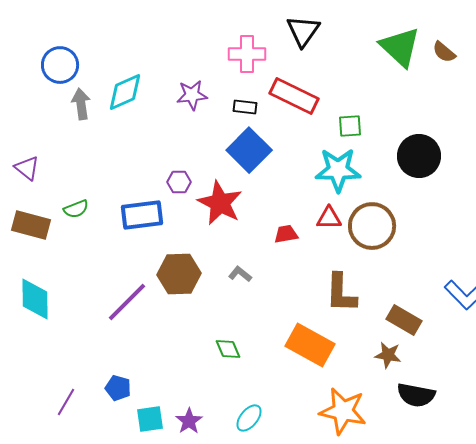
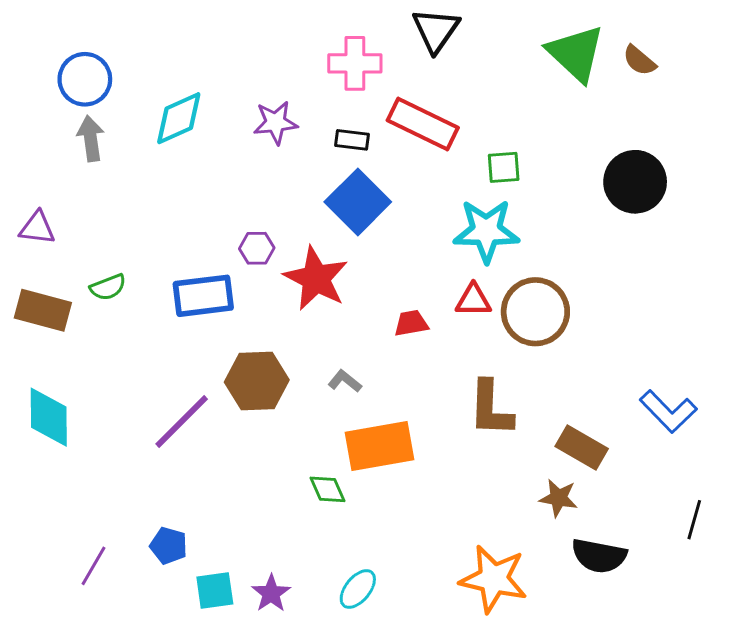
gray arrow: (81, 104) -> (91, 138), moved
black circle: (419, 156) -> (635, 182), moved
purple triangle: (27, 168) -> (37, 228), turned -32
orange rectangle: (310, 345) -> (379, 446), moved, turned -39

